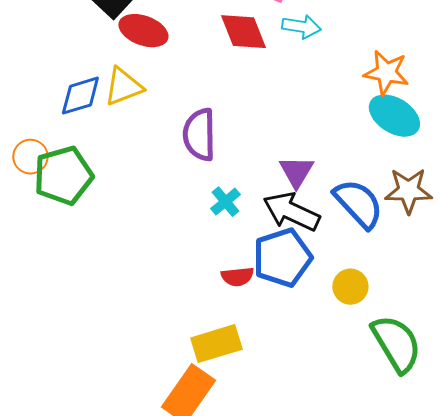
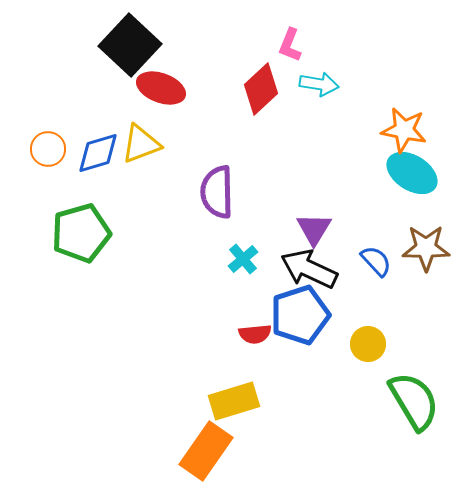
red diamond: (243, 32) -> (261, 89), turned 69
orange circle: (30, 157) -> (48, 149), moved
blue semicircle: (358, 204) -> (376, 261), size x0.6

